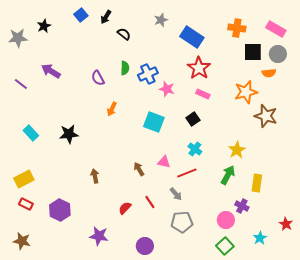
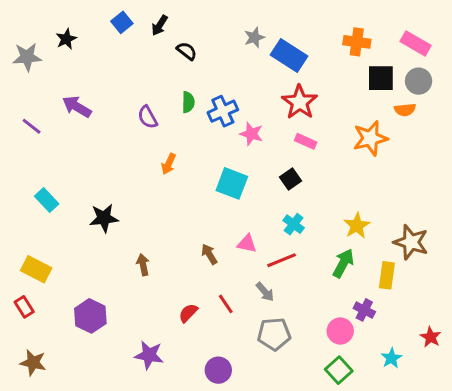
gray star: (161, 20) -> (254, 37), moved
brown star: (266, 116) -> (411, 242), moved
black star: (69, 134) -> (104, 218), moved
yellow rectangle: (24, 179) -> (36, 269), turned 54
red rectangle: (26, 204) -> (24, 307), moved, turned 32

